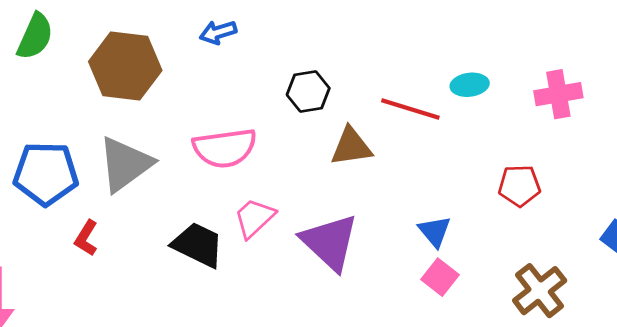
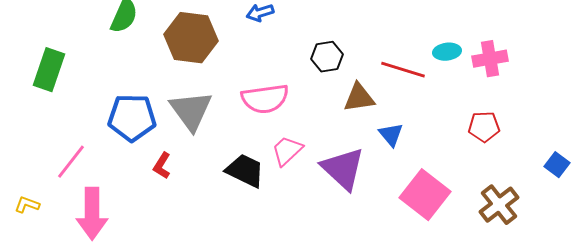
pink cross: (558, 94) -> (490, 59), moved
gray triangle: (125, 164) -> (191, 111), turned -30
blue triangle: (435, 231) -> (391, 135), moved
pink square: (440, 277) -> (425, 195), size x1.8

